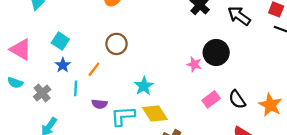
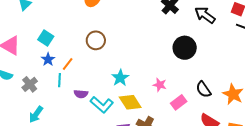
pink star: (194, 64) -> (160, 85), moved
orange line: (94, 69) -> (68, 64), moved
pink rectangle: (211, 99) -> (179, 102), moved
cyan L-shape: (123, 116) -> (102, 105), turned -135

